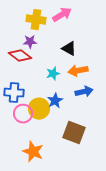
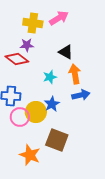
orange arrow: (78, 71) -> (75, 74), turned 90
brown square: (74, 133) -> (57, 140), moved

